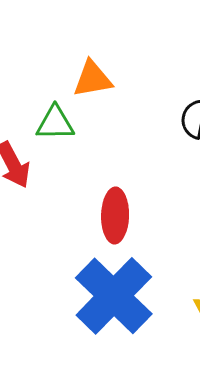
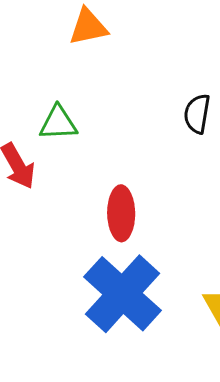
orange triangle: (93, 79) -> (88, 27), moved

